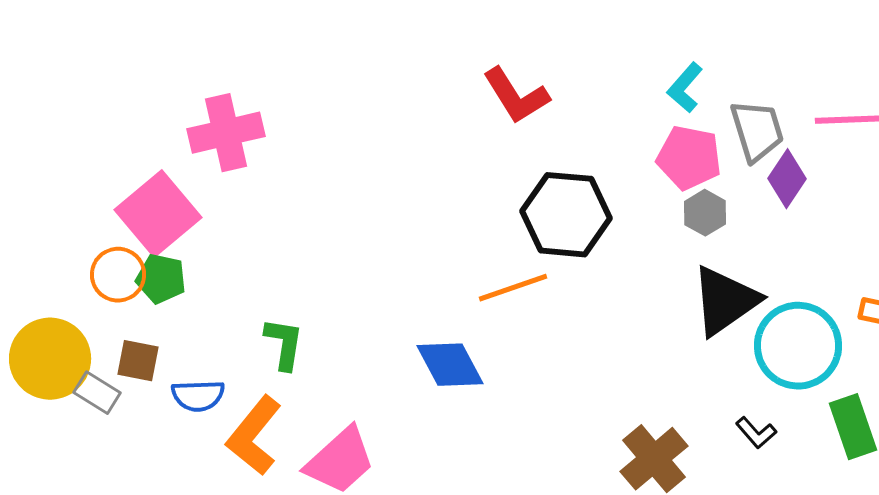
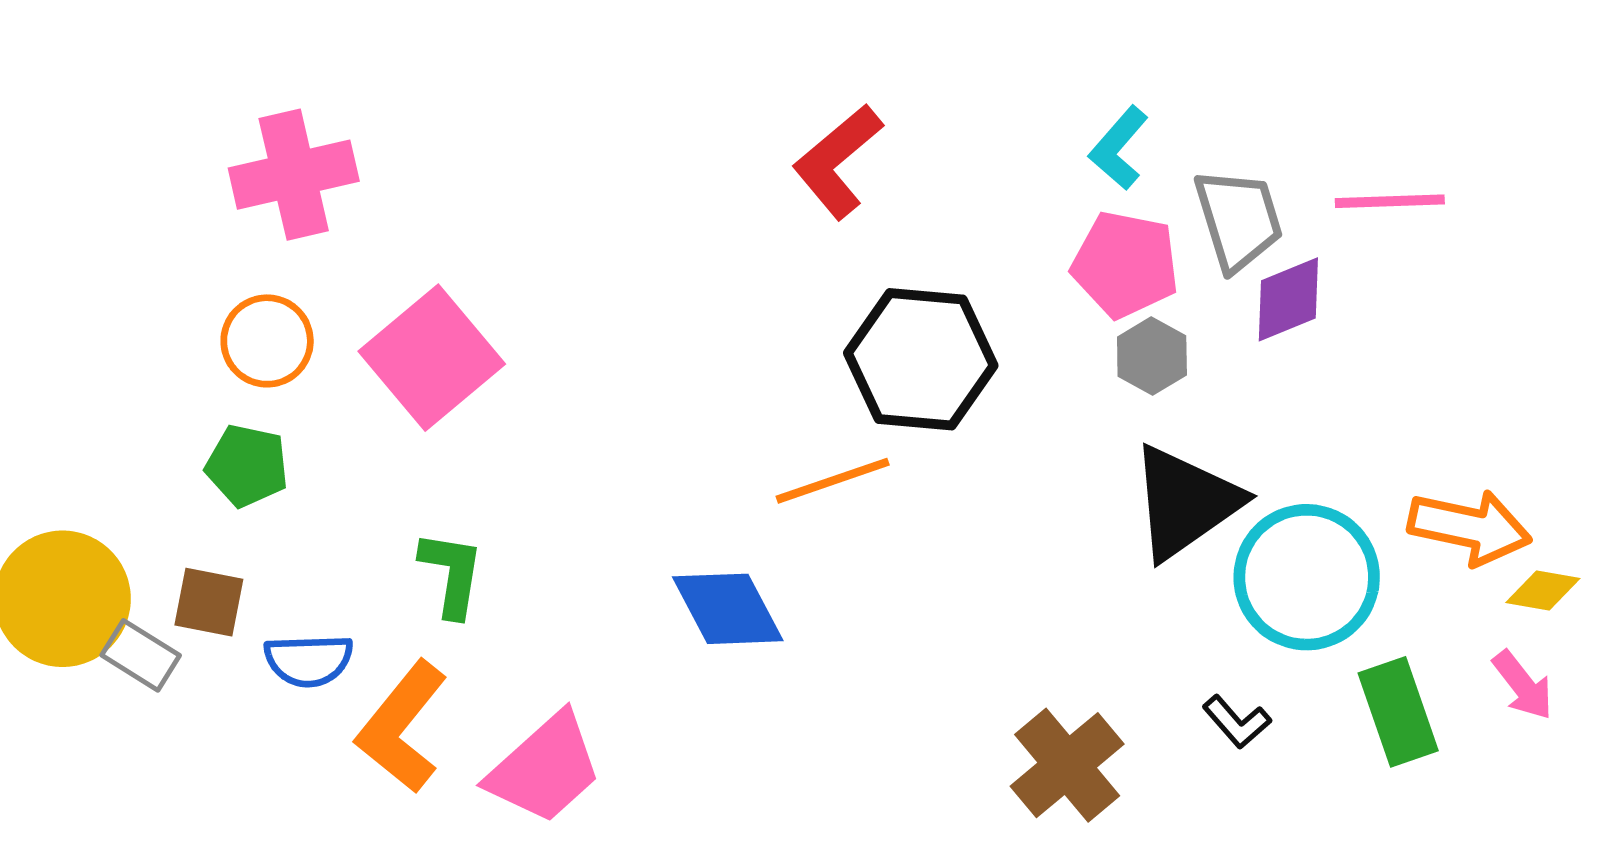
red L-shape: (516, 96) -> (838, 161), turned 82
pink cross: (226, 133) -> (294, 175), moved
purple diamond: (787, 179) -> (1288, 299), turned 34
pink square: (158, 214) -> (432, 358), moved
orange circle: (118, 275) -> (267, 341), moved

